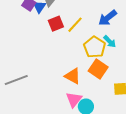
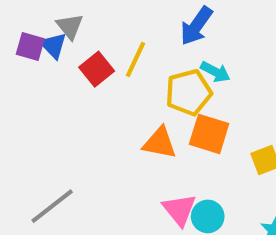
yellow pentagon: (95, 47) -> (189, 92), turned -30
orange triangle: (73, 76) -> (160, 143), moved

